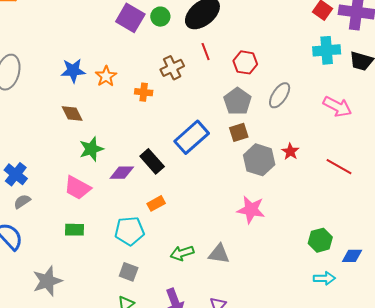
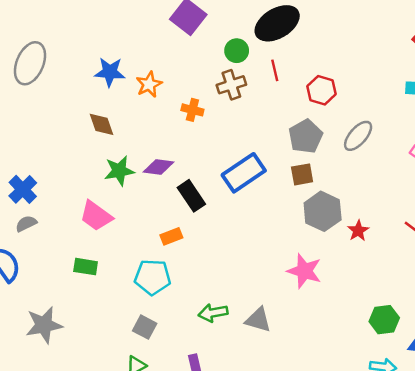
green circle: (160, 17) -> (237, 51), moved
red star: (290, 152) -> (358, 231), moved
purple diamond: (122, 173) -> (159, 167), moved
orange rectangle: (156, 203) -> (171, 236), moved

